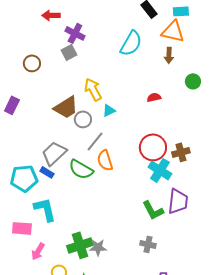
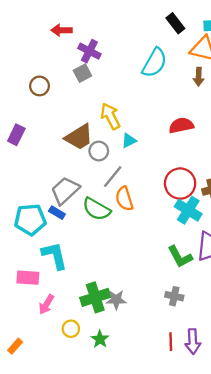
red semicircle: (154, 97) -> (181, 125), size x1.5

